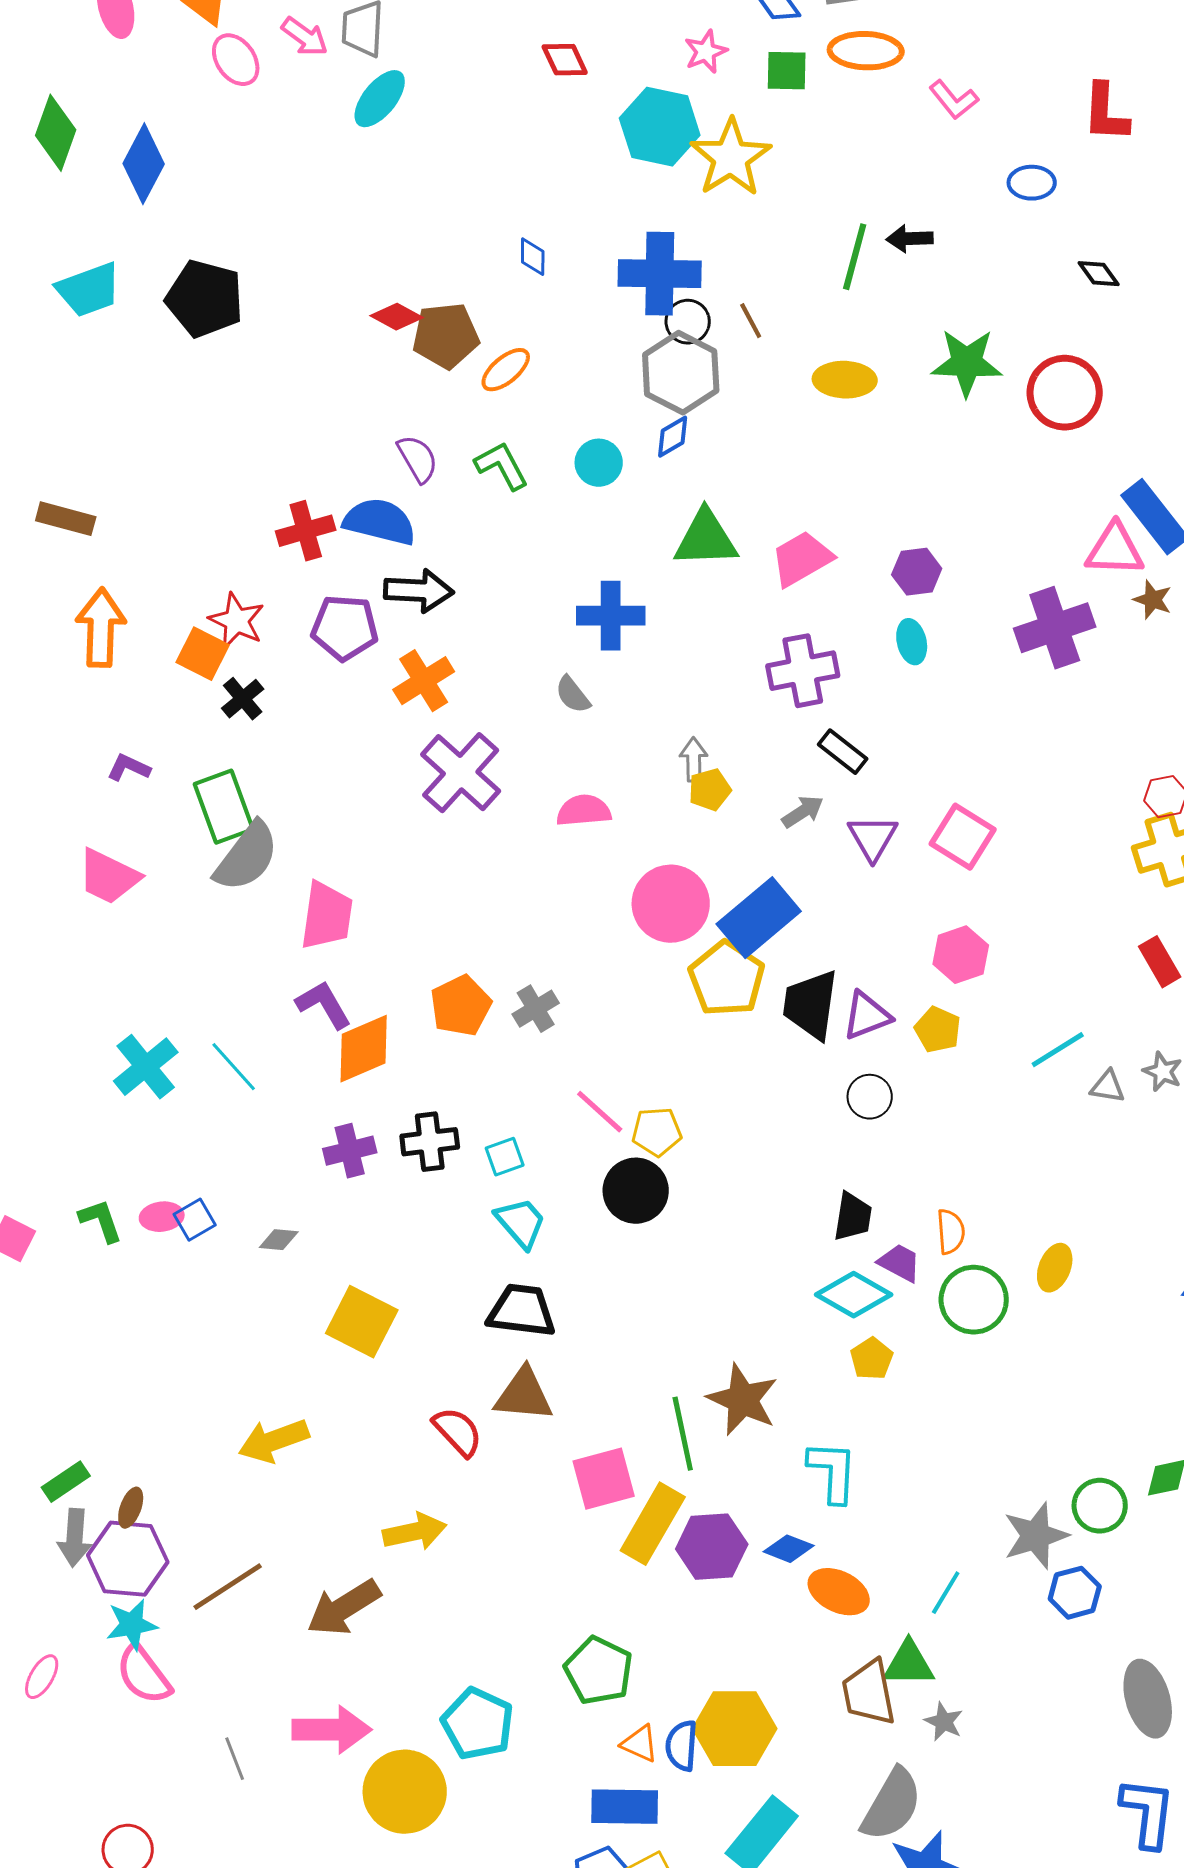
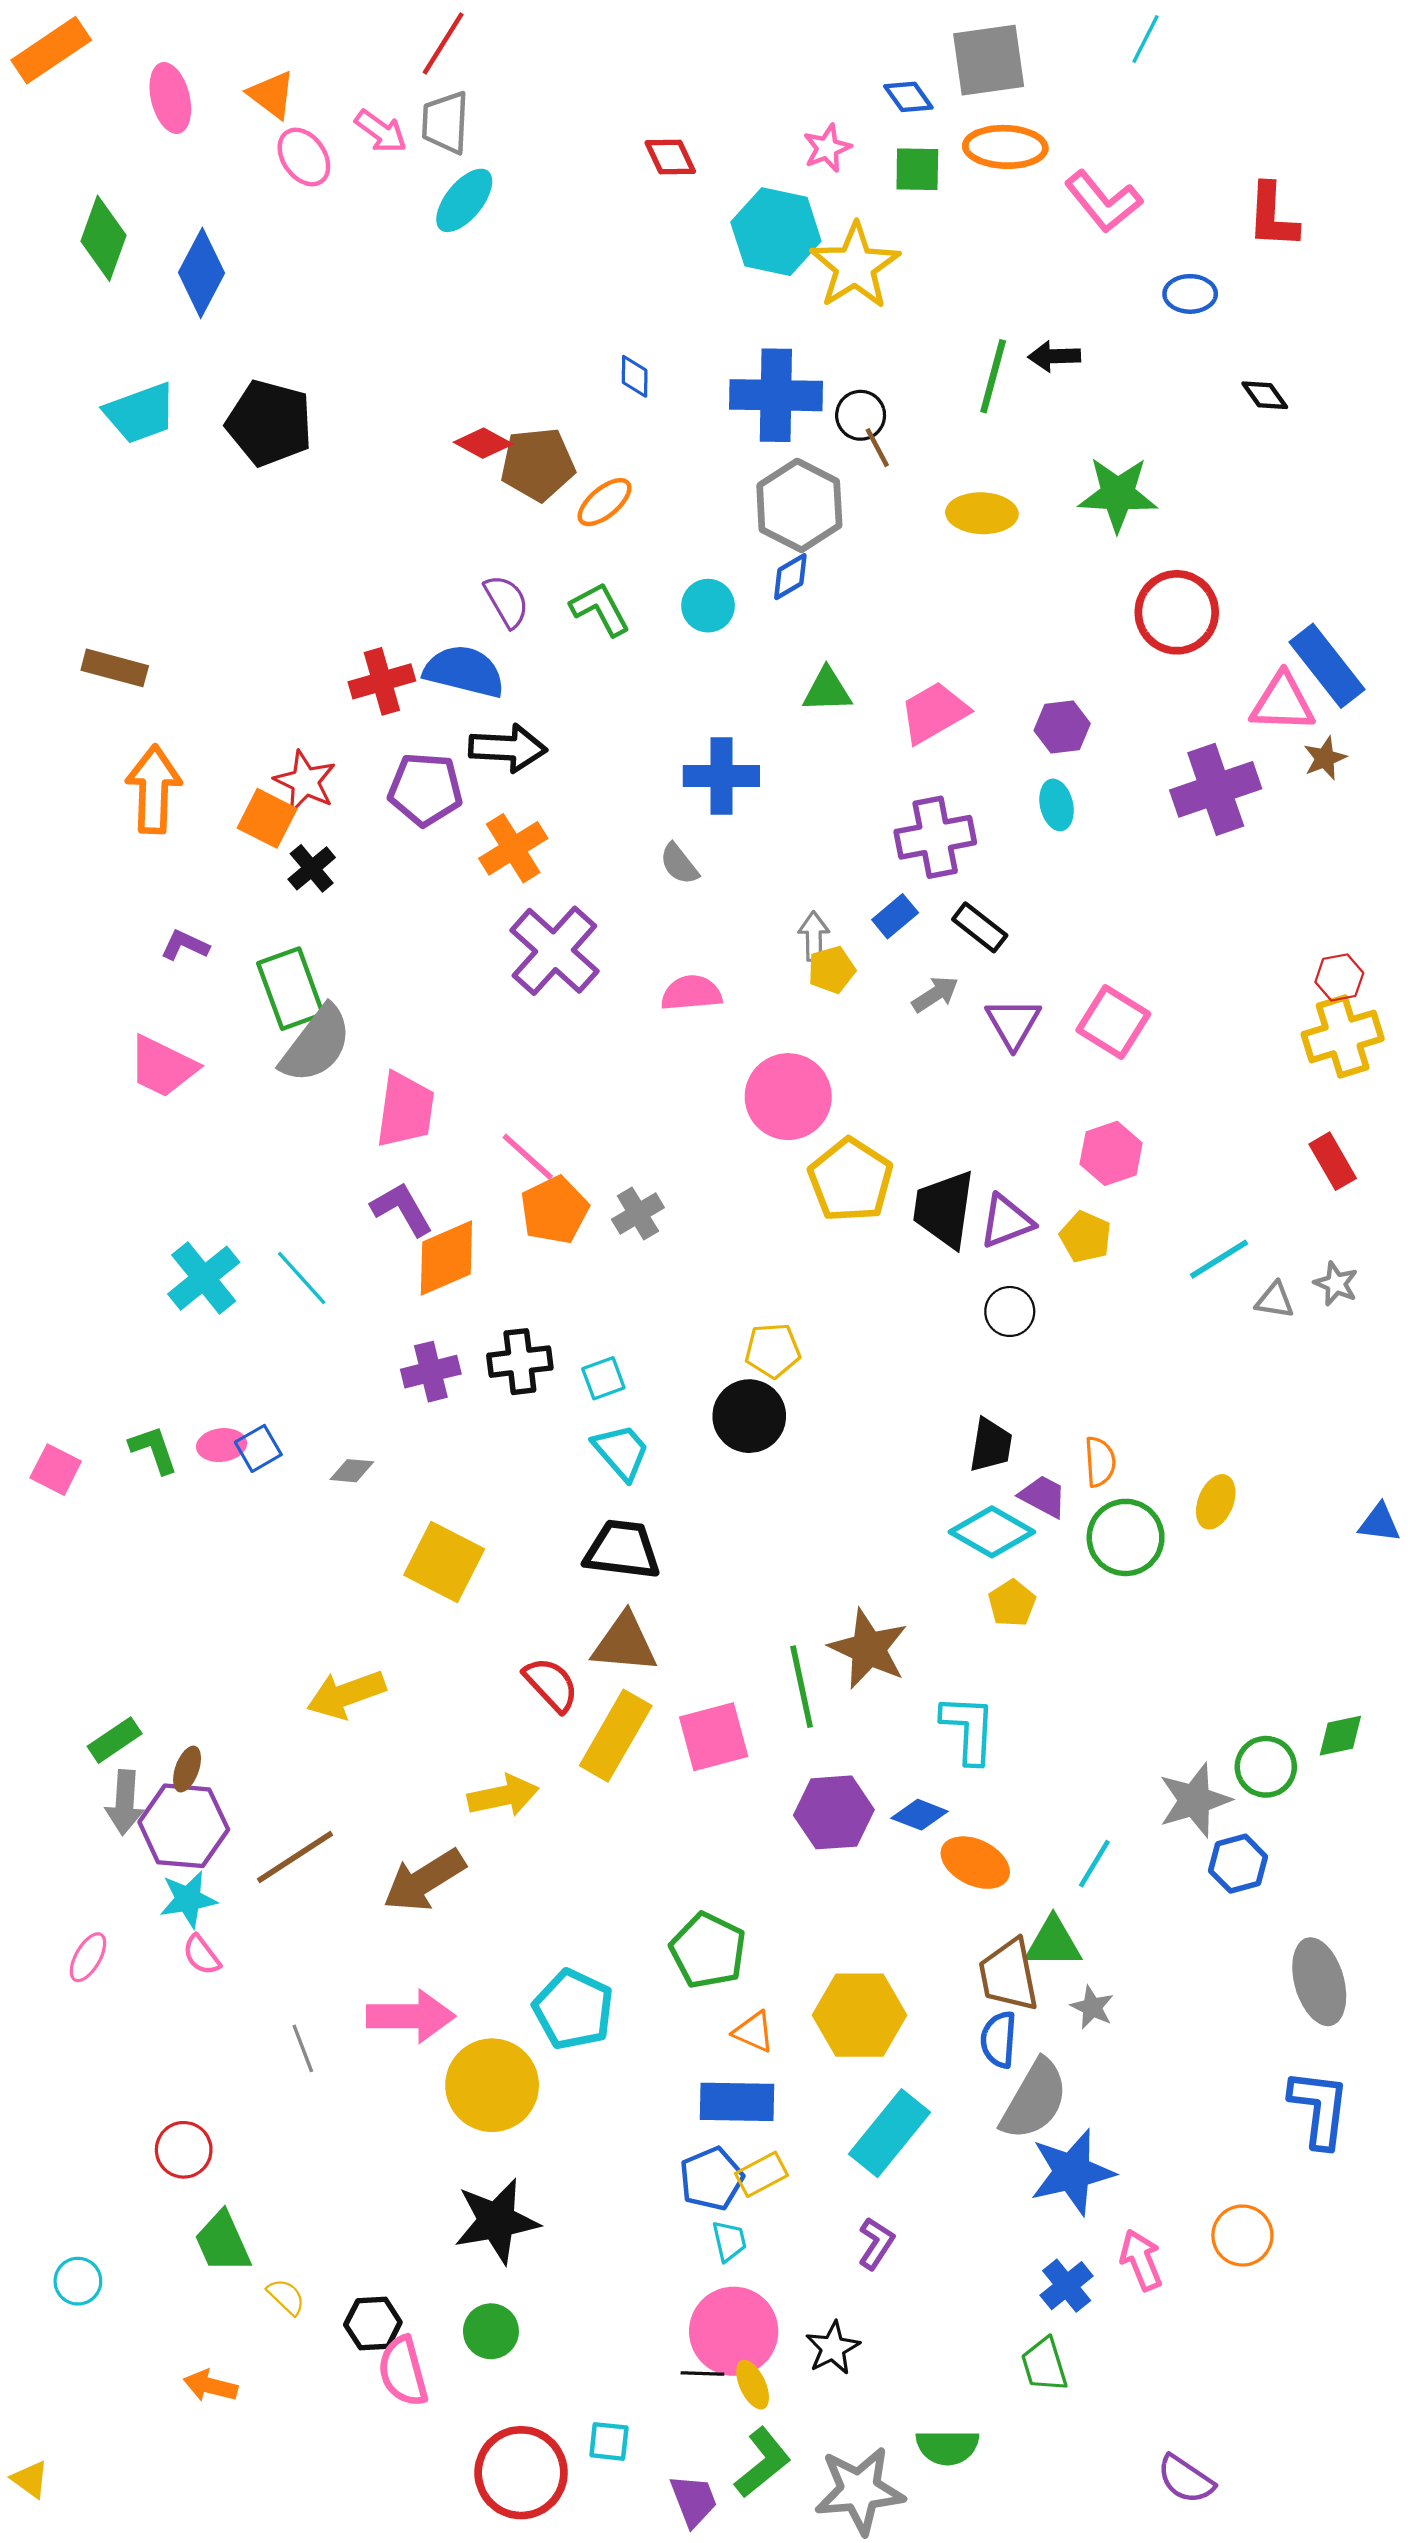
pink L-shape: (954, 100) -> (1103, 202), size x1.4
black circle: (688, 322) -> (861, 415), moved
red circle: (1065, 393) -> (1177, 612), moved
green triangle: (706, 539) -> (827, 690), size x0.7
brown star: (1153, 600) -> (1325, 758), turned 30
blue rectangle: (759, 918) -> (895, 916), moved, size x0.5
pink line: (600, 1112) -> (528, 1157), moved
yellow rectangle: (653, 1524) -> (616, 1736), moved
pink semicircle: (144, 1675) -> (202, 1955), size x0.6
blue semicircle: (682, 1746) -> (999, 2040), moved

